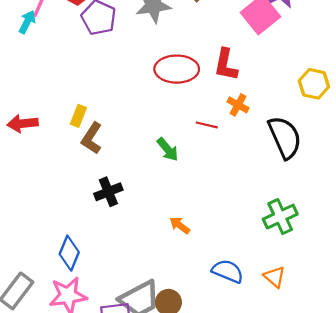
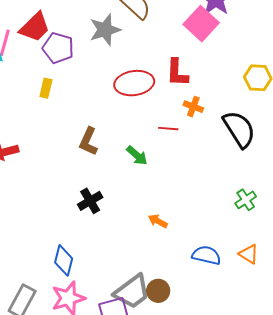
yellow rectangle: (78, 116) -> (46, 88), moved
brown L-shape: (92, 138) -> (88, 141), moved
green cross: (280, 217) -> (246, 200), size x0.7

